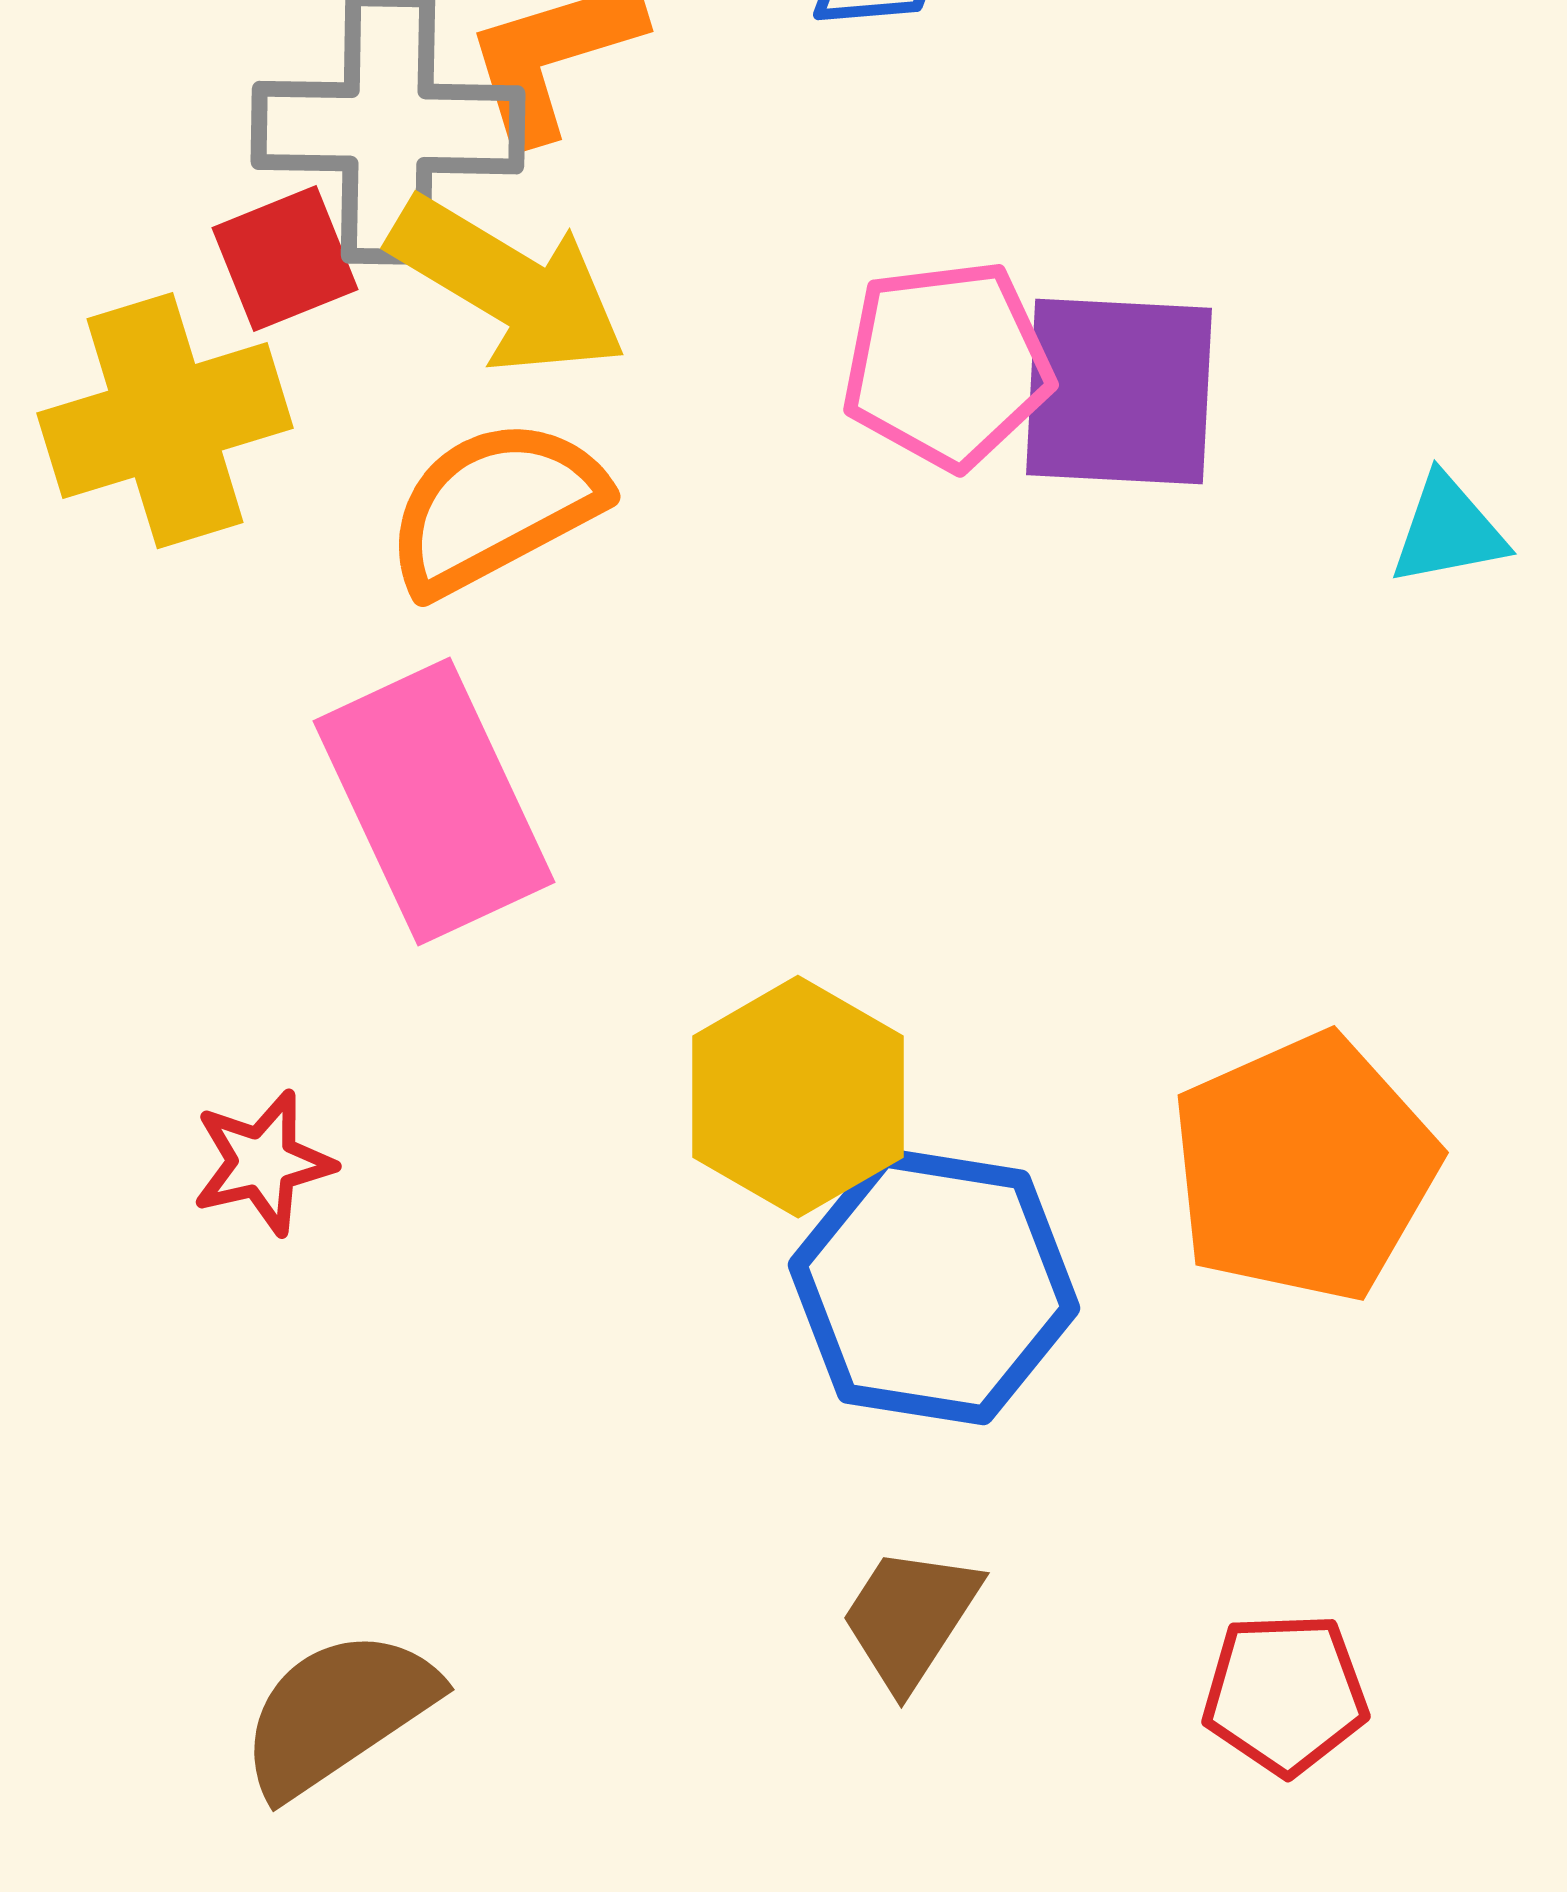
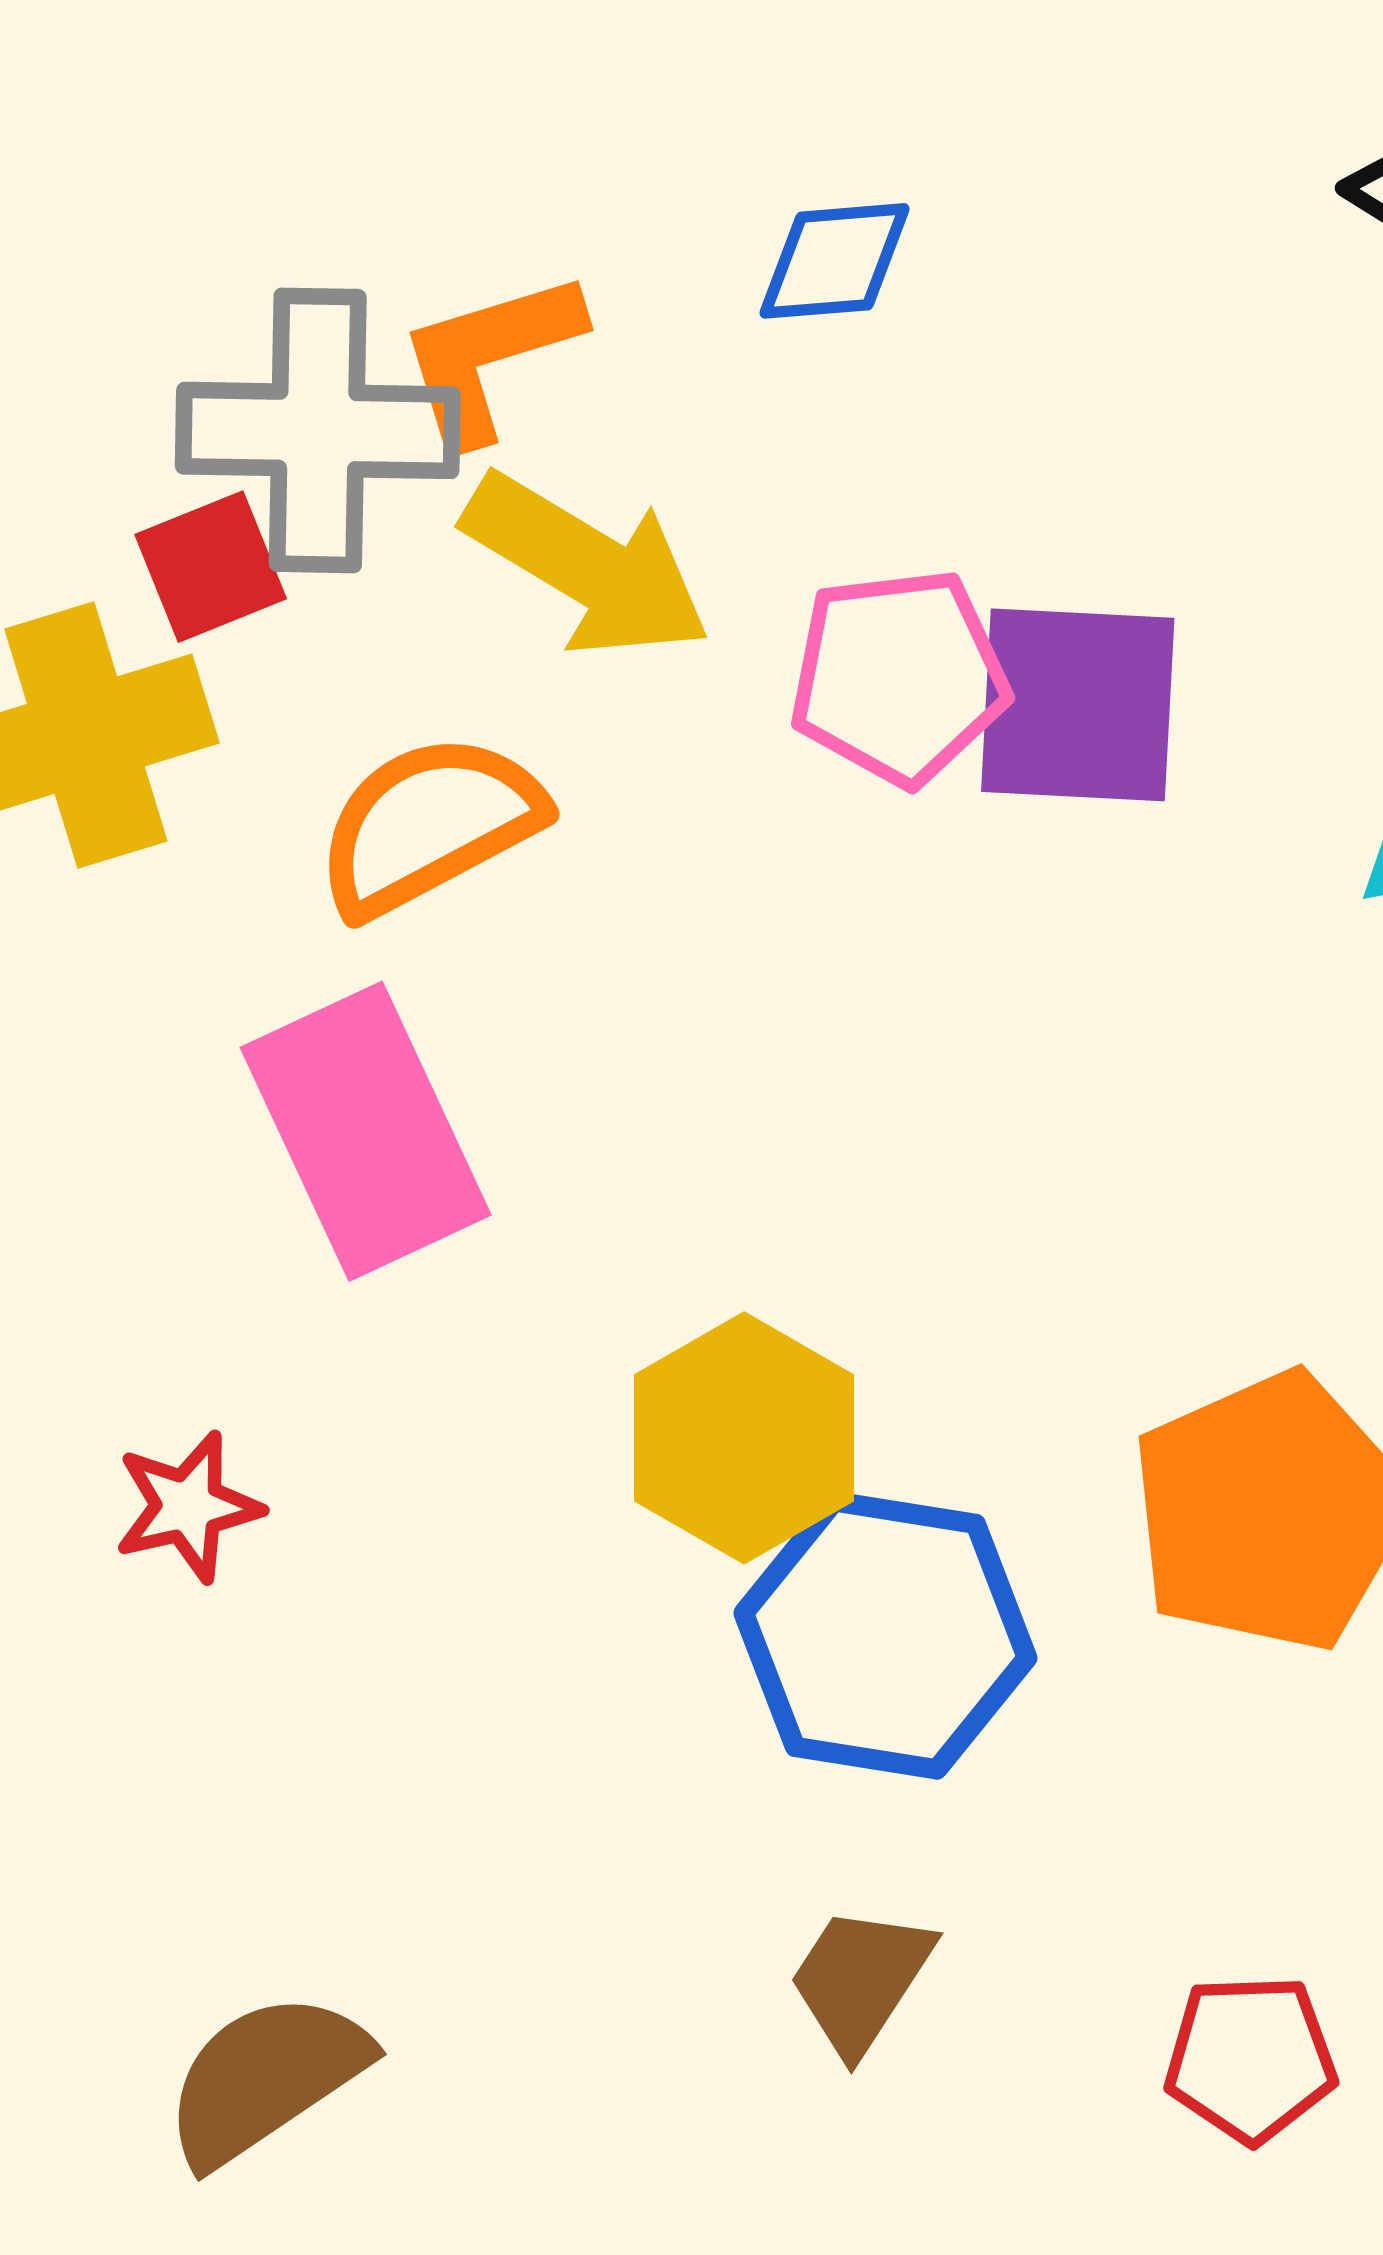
yellow arrow: (508, 286) -> (587, 566), moved

